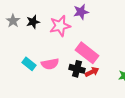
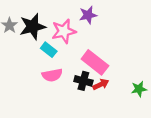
black star: (33, 22) -> (33, 27), size x1.6
cyan rectangle: (29, 64) -> (49, 50), moved

